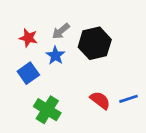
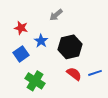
gray arrow: (61, 31) -> (56, 15), moved
black hexagon: (95, 43) -> (70, 47), moved

